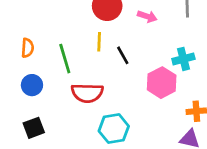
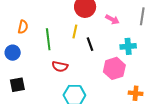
cyan cross: (183, 59) -> (128, 46), moved
blue circle: (32, 85) -> (13, 53), moved
red semicircle: (87, 93) -> (60, 67), size x0.7

